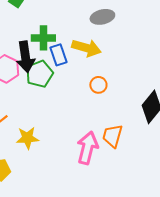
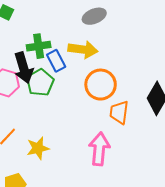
orange circle: (98, 85) -> (101, 85), size x1.8
orange trapezoid: (112, 136) -> (119, 112), moved

